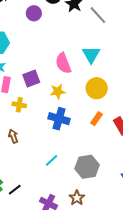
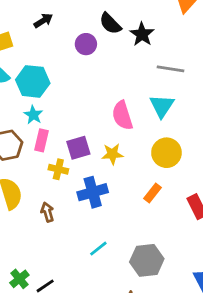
gray line: (98, 15) -> (170, 69), moved, turned -42
purple square: (31, 79) -> (78, 148), moved
blue cross: (59, 119) -> (93, 192), moved, turned -35
orange rectangle: (96, 119) -> (153, 193), moved

